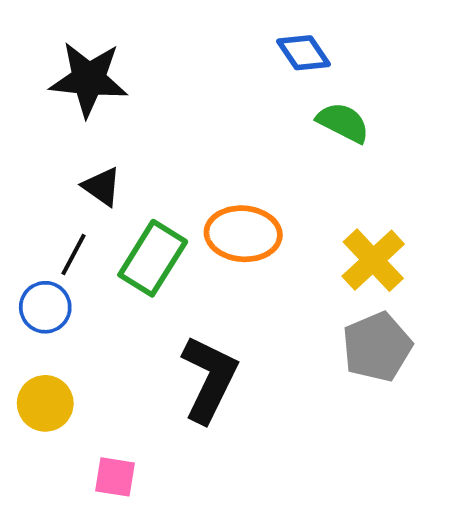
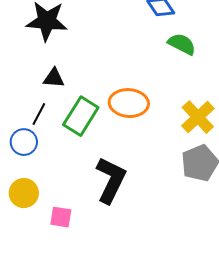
black triangle: (102, 187) -> (54, 78), turned -30
pink square: (115, 477) -> (61, 217), moved

